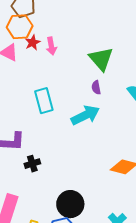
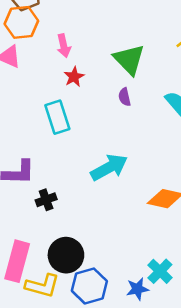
red star: (33, 43) -> (74, 77), moved
cyan arrow: (85, 115) -> (109, 167), moved
black circle: (70, 204) -> (66, 255), moved

